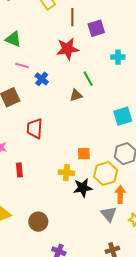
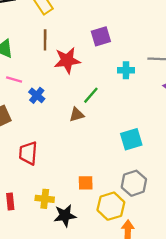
brown line: (72, 17) -> (45, 40), moved
green line: (88, 79) -> (91, 95), turned 70
yellow cross: (66, 173) -> (45, 199), moved
black star: (83, 188) -> (65, 216), moved

